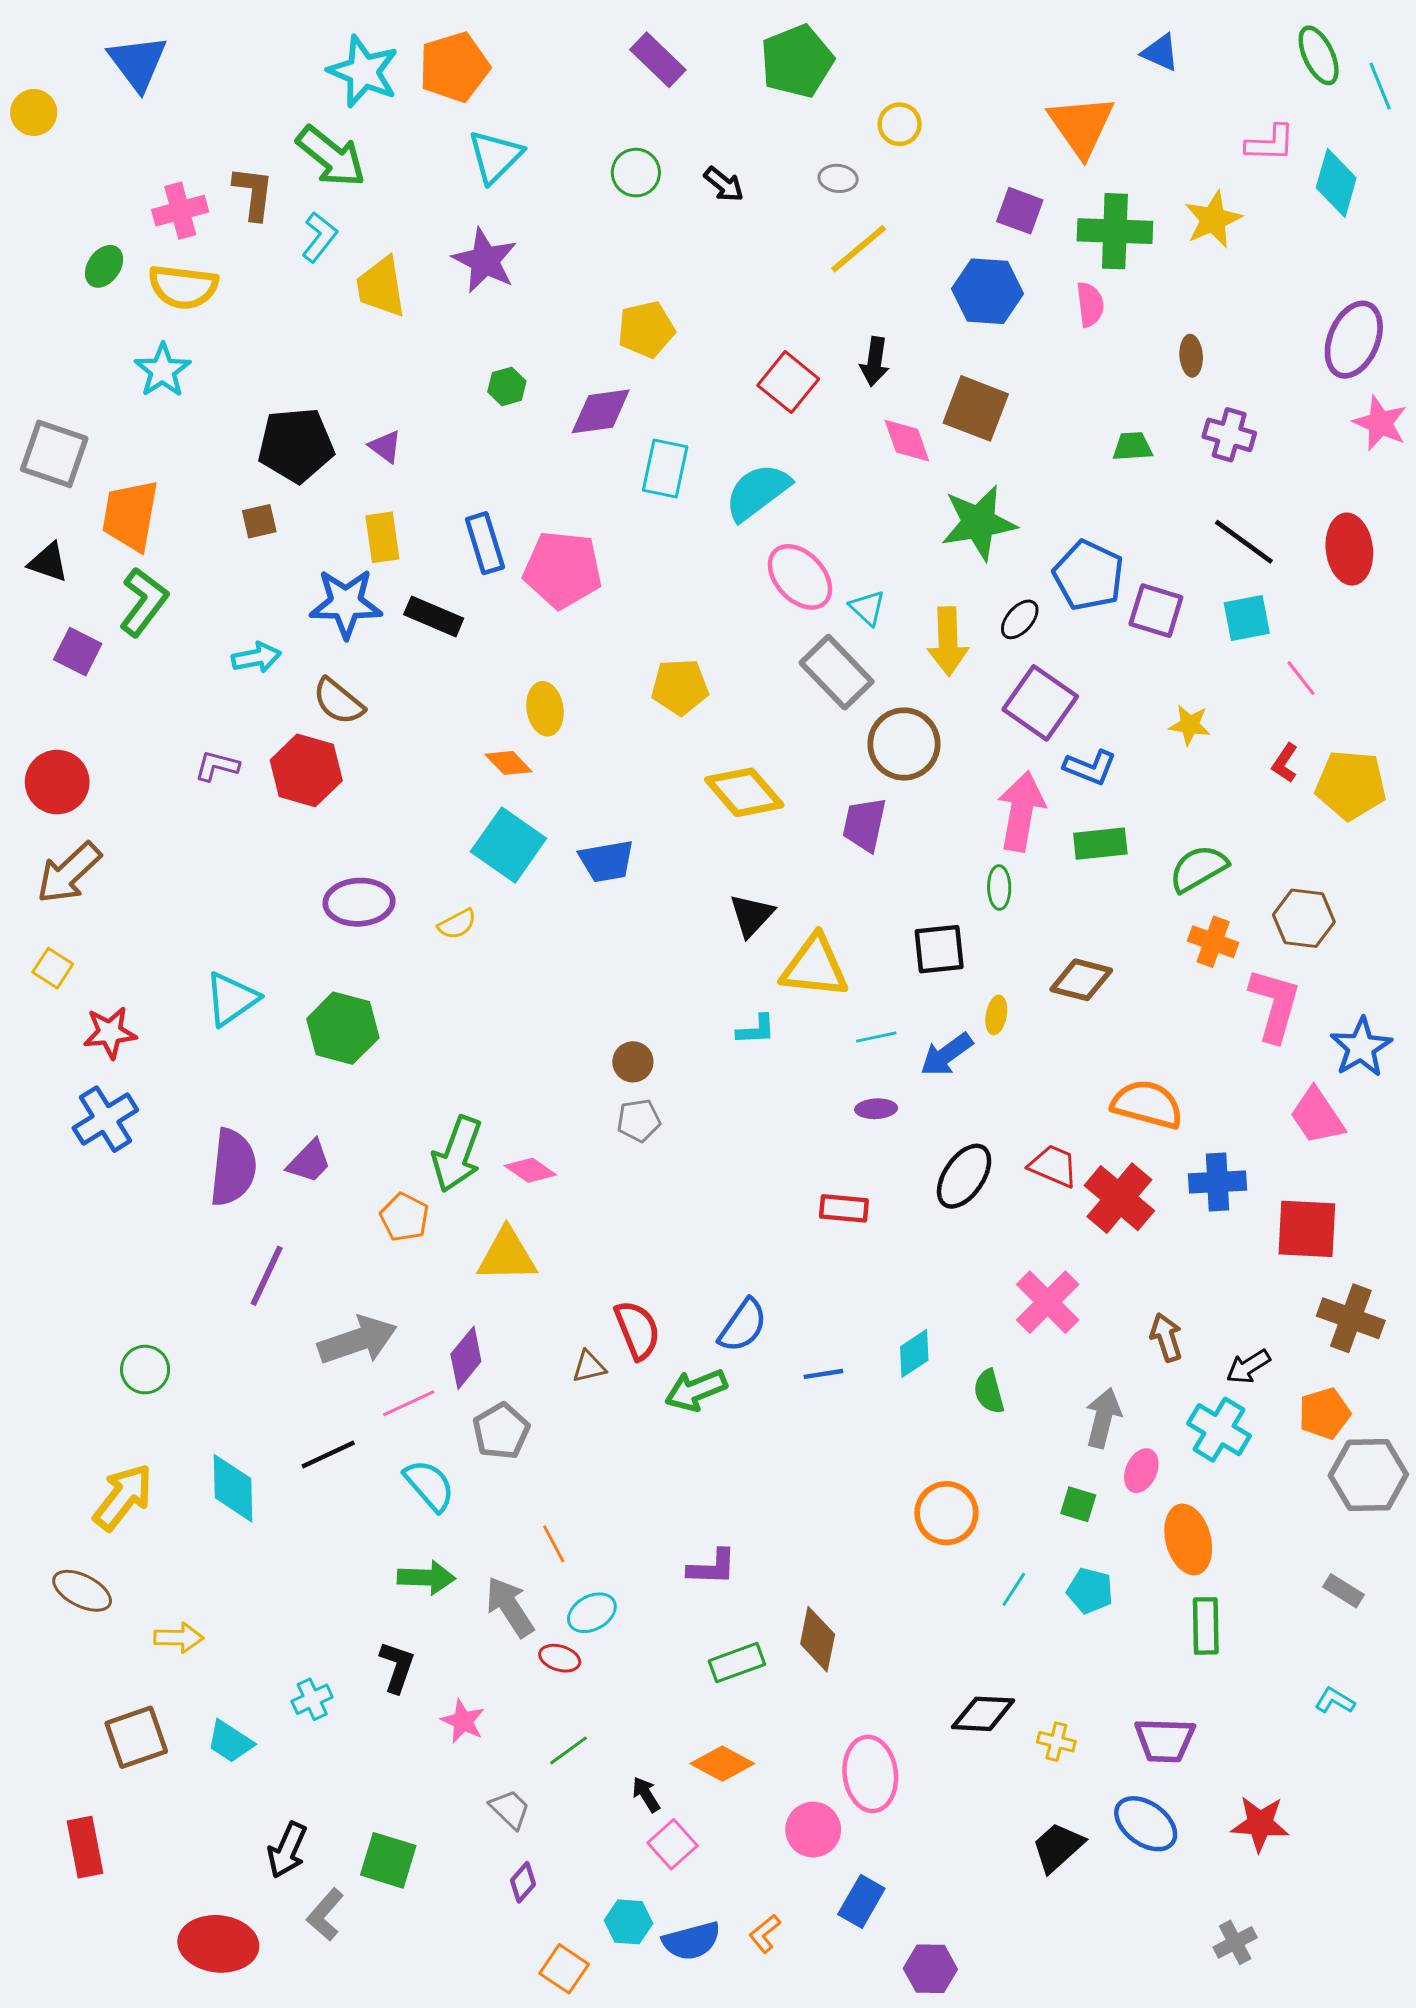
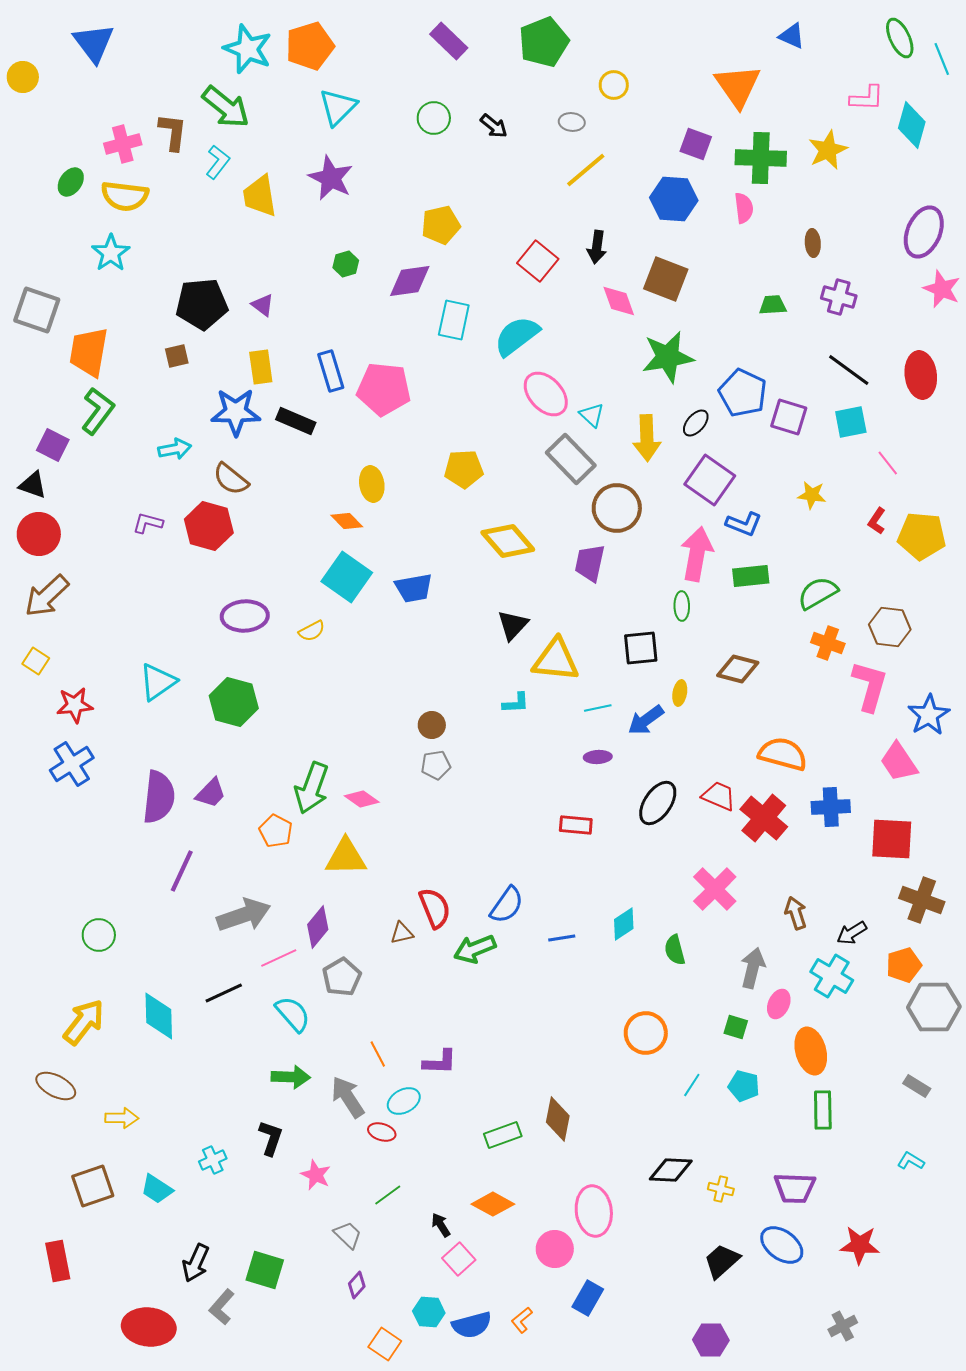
black triangle: (48, 562) -> (33, 485), moved
purple L-shape: (712, 1567) -> (440, 1062), moved
purple hexagon: (930, 1969) -> (711, 1340), moved

